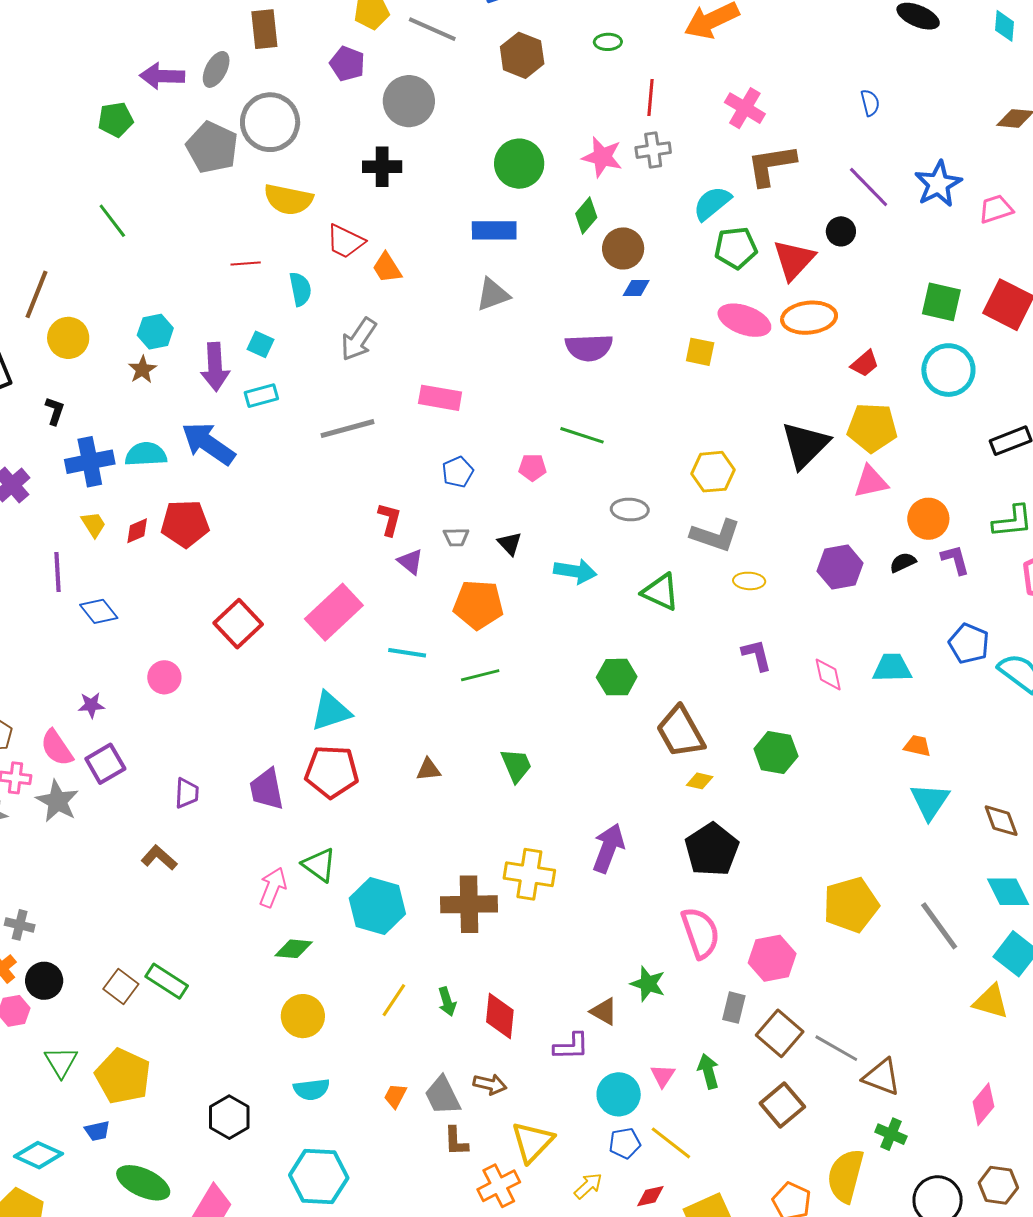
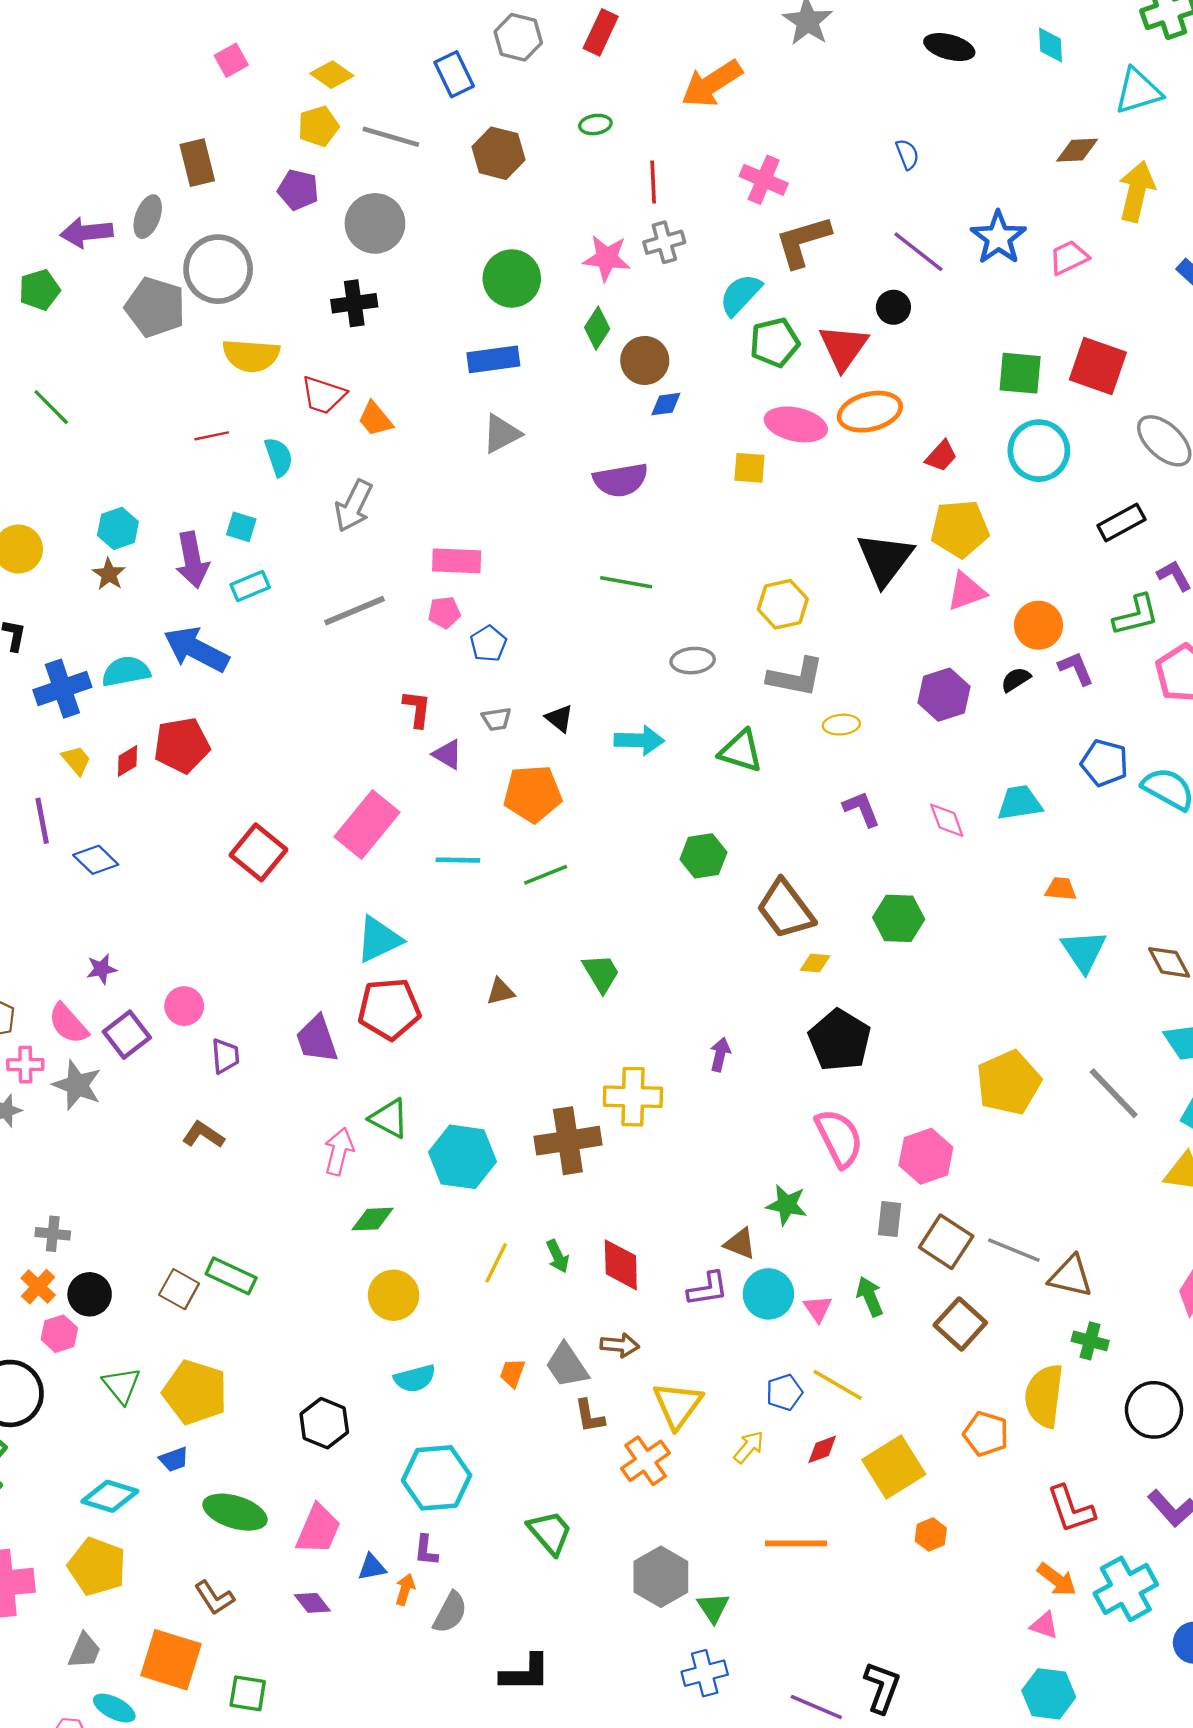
pink pentagon: (532, 467) -> (444, 612), moved
pink circle: (164, 677) -> (184, 1006), moved
purple arrow: (608, 848) -> (720, 1054), size x0.6
cyan circle: (619, 1094) -> (768, 1294), moved

